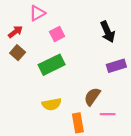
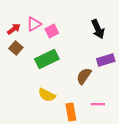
pink triangle: (37, 13) -> (34, 24), moved
brown semicircle: (92, 97) -> (84, 76), moved
yellow semicircle: (52, 104) -> (47, 95), turned 36

